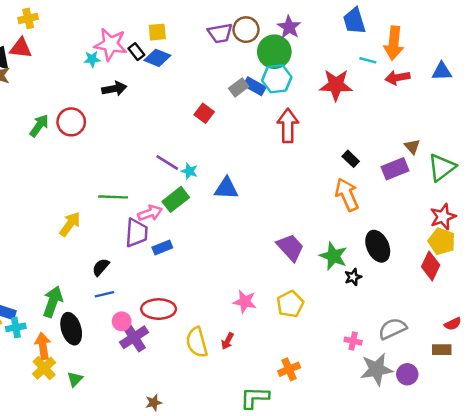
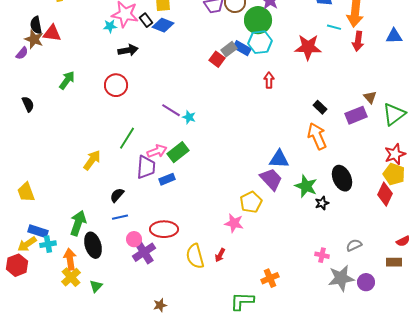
red triangle: (21, 48) -> (52, 33), moved
red arrow: (397, 78) -> (358, 41), turned -72
red square: (204, 113) -> (217, 59), moved
red circle: (71, 122) -> (116, 85), moved
red arrow: (288, 126) -> (269, 80), size x0.6
blue triangle: (226, 188) -> (279, 159), moved
green line: (113, 197) -> (127, 138), turned -60
green rectangle: (176, 199) -> (178, 152), moved
yellow pentagon: (290, 304) -> (251, 202), moved
gray semicircle: (392, 329) -> (354, 245), size x0.7

